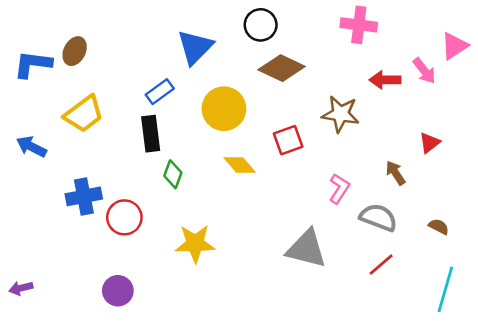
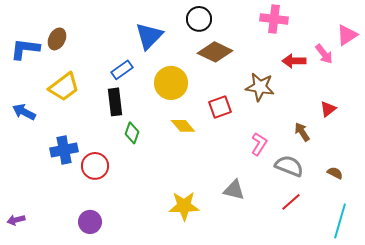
yellow star: (195, 244) -> (184, 206), moved
gray triangle: (306, 249) -> (234, 190), size x0.7

